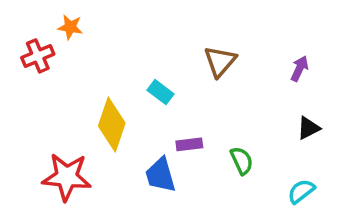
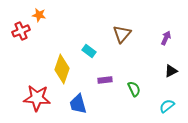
blue trapezoid: (160, 175) -> (78, 104), moved

